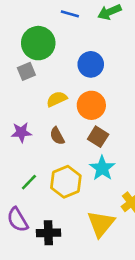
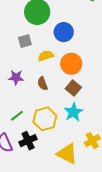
blue circle: (91, 64) -> (64, 32), moved
gray square: (26, 71) -> (25, 41), moved
yellow triangle: (101, 224) -> (67, 154), turned -50
black cross: (48, 233) -> (28, 141), moved, turned -30

